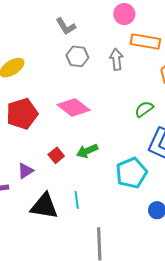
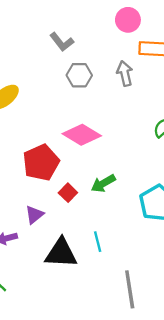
red pentagon: (22, 114) -> (41, 163), moved

